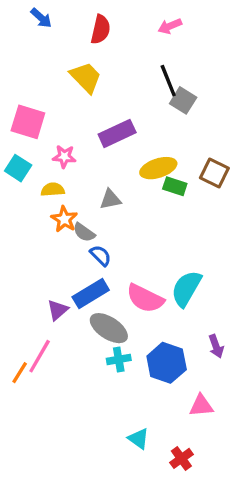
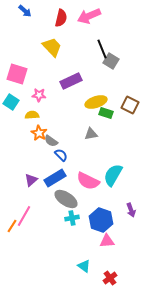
pink arrow: (170, 26) -> (89, 16), moved, size x1.6
gray triangle: (110, 199) -> (91, 134), moved
purple triangle: (58, 310) -> (31, 180), moved
pink triangle: (201, 406) -> (107, 241), moved

